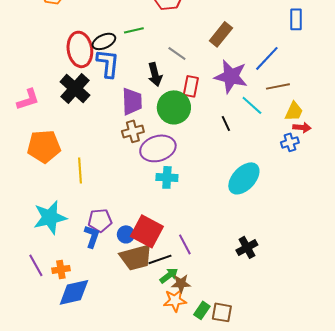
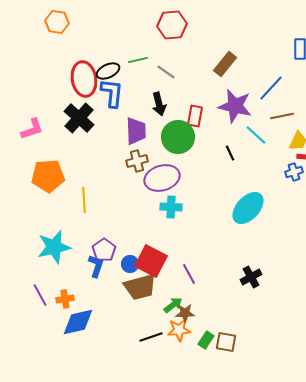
gray line: (177, 53) -> (166, 72), moved
purple pentagon: (100, 220) -> (104, 250), turned -30
black line: (160, 259) -> (151, 337), moved

